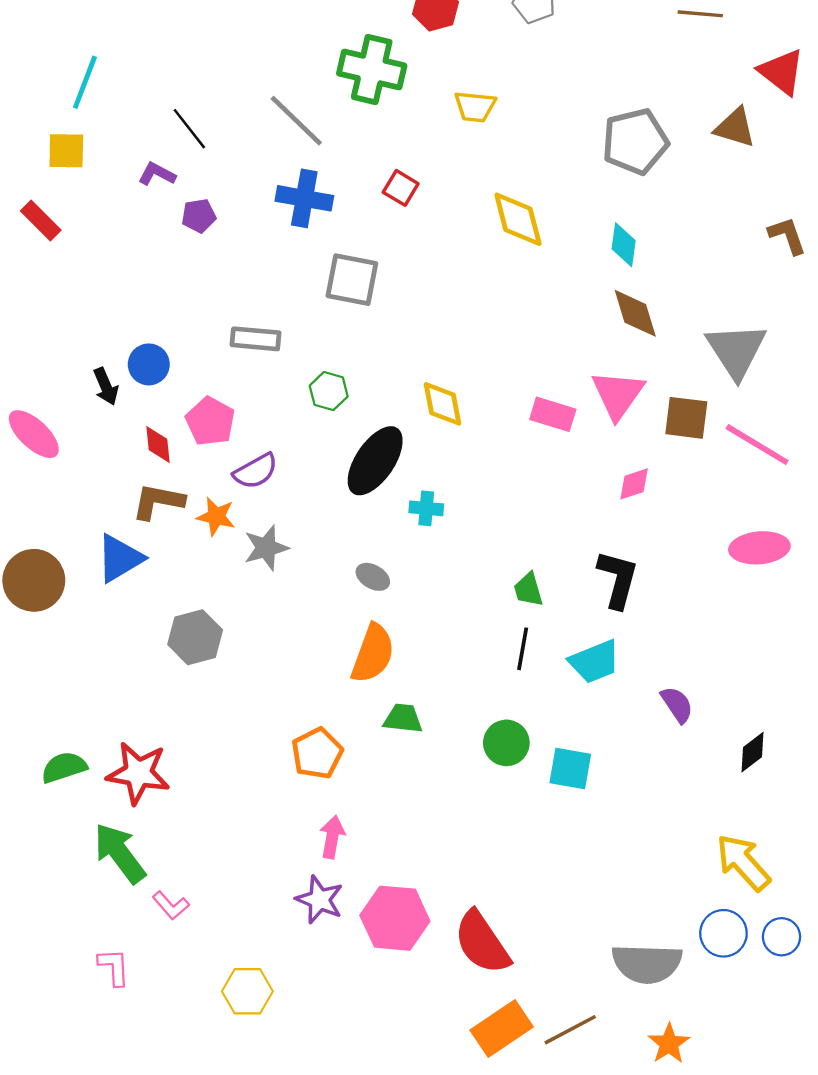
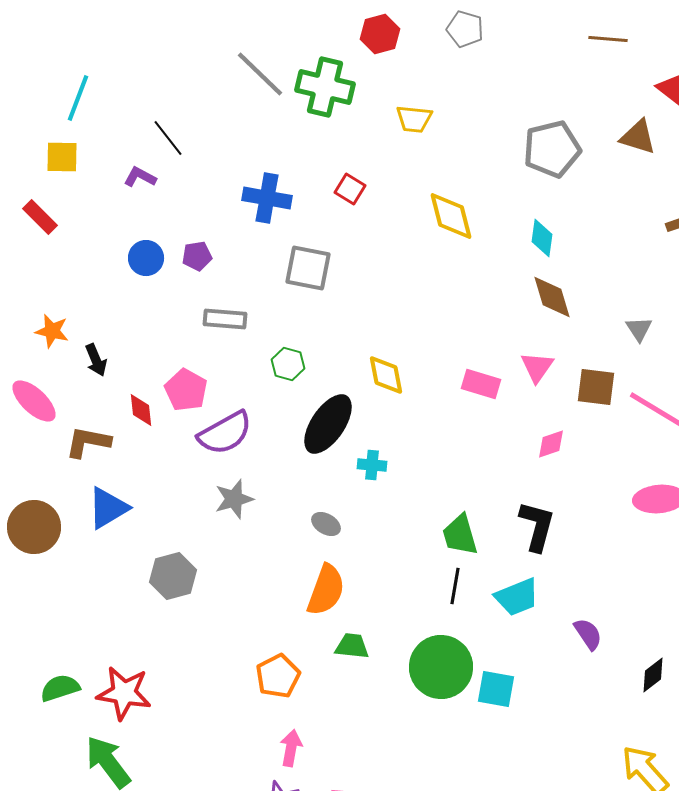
gray line: (296, 121) -> (260, 74), moved
purple pentagon: (199, 216) -> (197, 256), moved
gray triangle: (736, 350) -> (639, 329), size x0.5
blue circle: (149, 364) -> (146, 258), moved
pink triangle: (618, 395) -> (537, 367), size x0.7
purple semicircle: (256, 471) -> (225, 433), size x1.4
brown L-shape: (158, 501) -> (88, 442), moved
orange star: (216, 516) -> (52, 331), moved
green trapezoid: (528, 590) -> (460, 535), size x1.4
green circle: (506, 743) -> (441, 667), size x1.6

